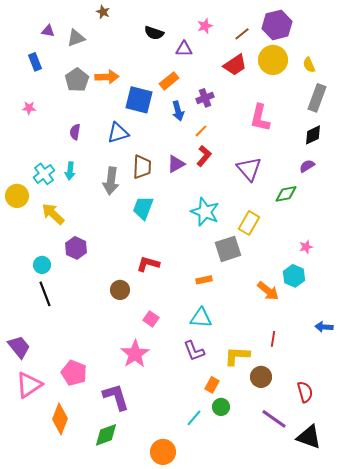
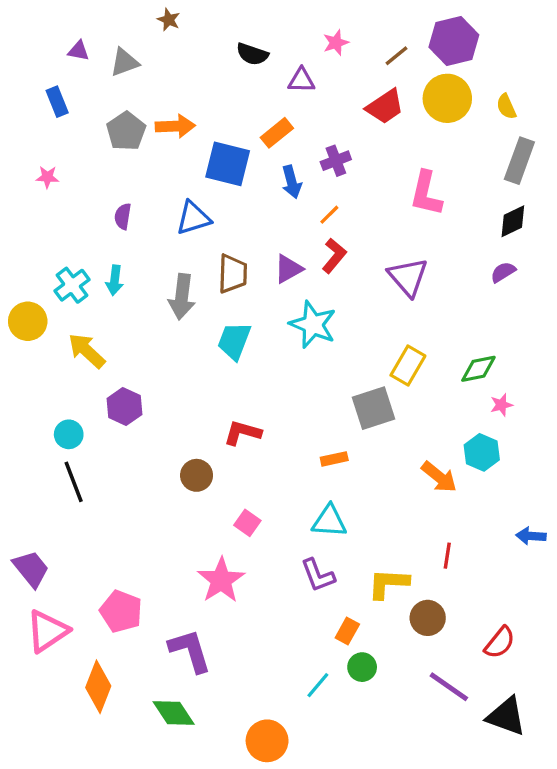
green diamond: (286, 194) -> (478, 369), moved
cyan star: (205, 212) -> (313, 325), moved
red semicircle: (305, 392) -> (500, 642), turned 55
green diamond: (106, 435) -> (174, 713), turned 76

